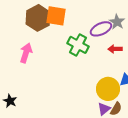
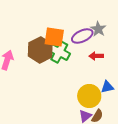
orange square: (56, 16) -> (54, 37), moved
brown hexagon: (38, 18) -> (40, 50), moved

